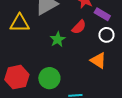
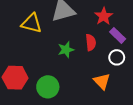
red semicircle: (79, 27) -> (91, 42), turned -63

